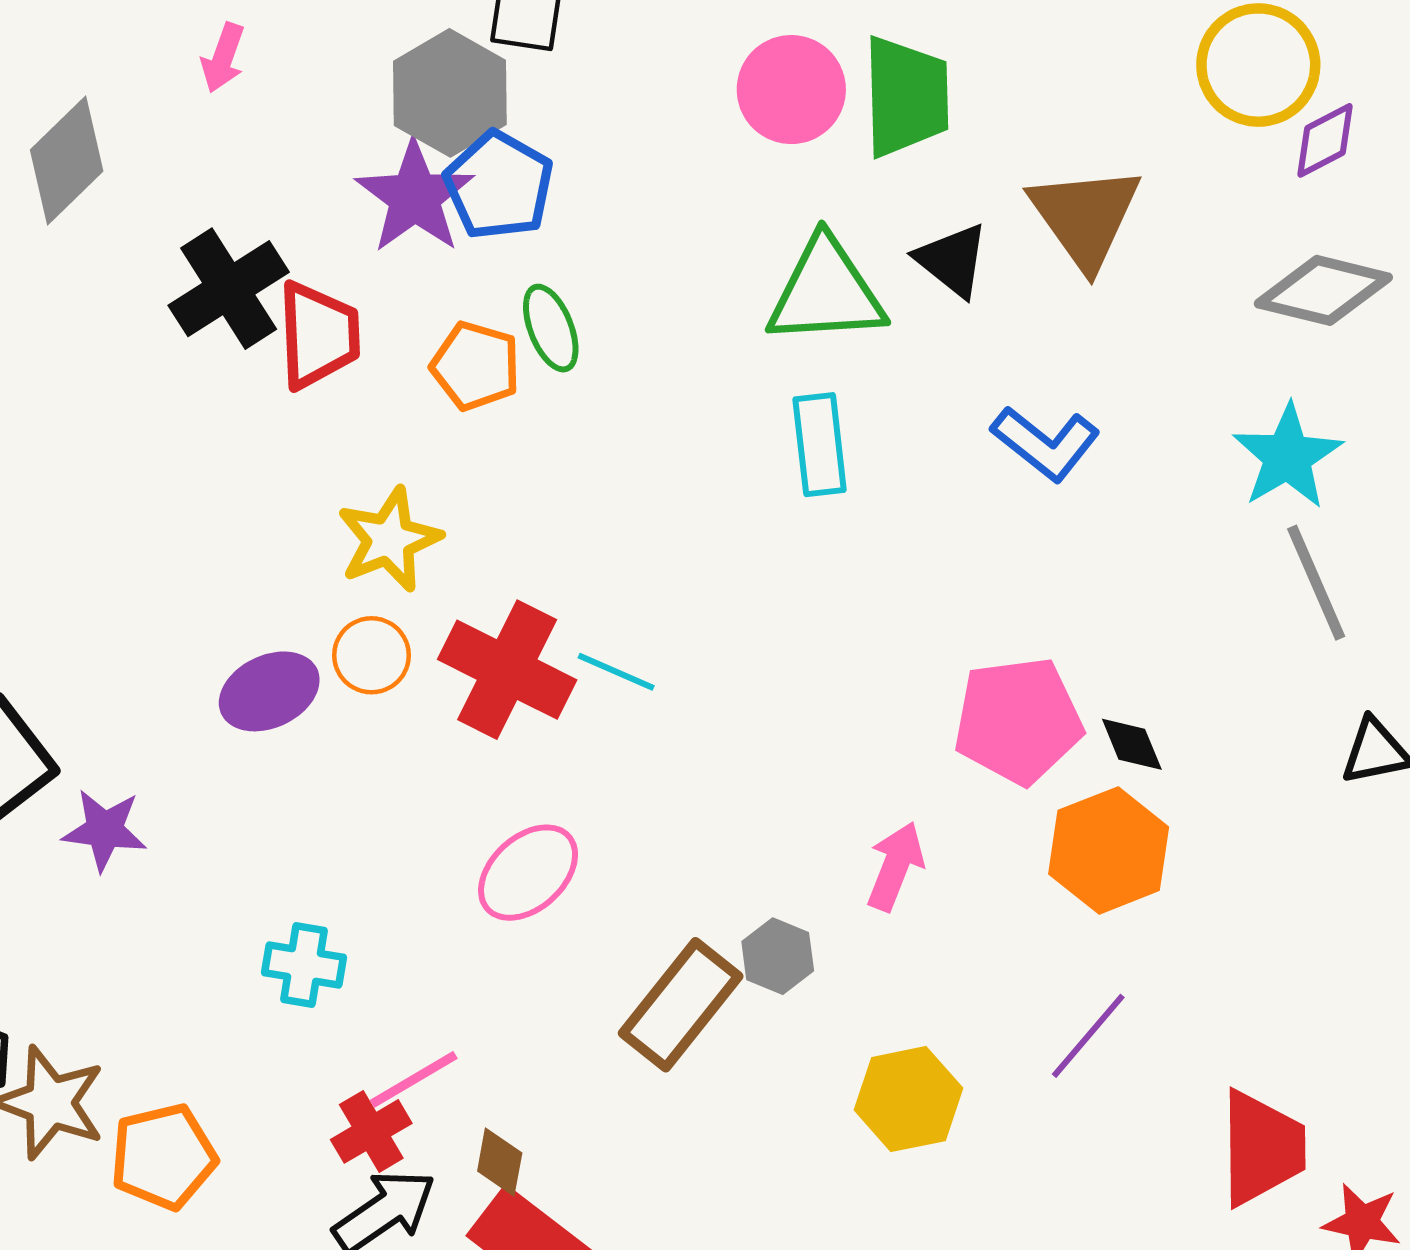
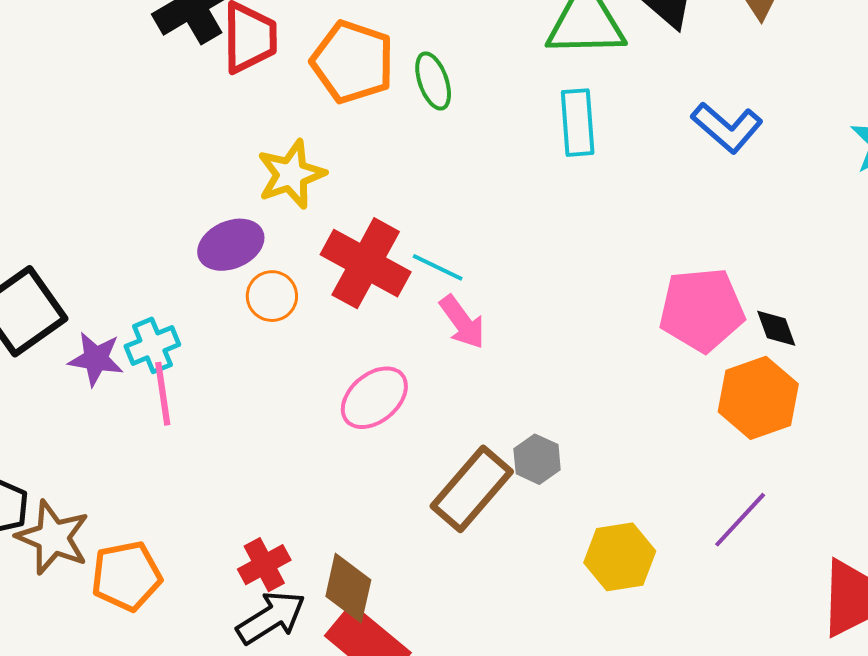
green ellipse: (551, 328) -> (433, 81), moved
orange pentagon: (476, 366) -> (353, 62), size x1.4
orange circle: (371, 655) -> (272, 296), moved
purple ellipse: (269, 691) -> (231, 245), moved
pink arrow: (895, 866) -> (462, 322), moved, turned 120
cyan cross: (304, 965) -> (152, 345), moved, turned -34
pink line: (414, 1079) -> (163, 394), moved, turned -70
brown diamond: (500, 1162) -> (348, 588), size x1.5

